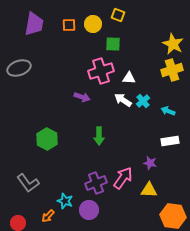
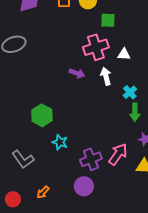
white arrow: (123, 100) -> (106, 76), moved, turned 42
cyan cross: (143, 101) -> (130, 92), moved
green arrow: (99, 136) -> (135, 112), moved
cyan star: (65, 201) -> (60, 142), moved

